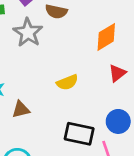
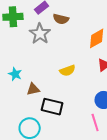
black rectangle: (79, 134) -> (52, 107), moved

